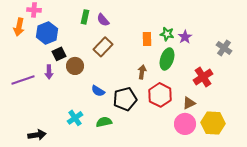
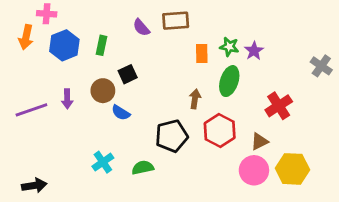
green rectangle: (85, 17) -> (102, 45), moved
brown rectangle: (103, 47) -> (176, 21), moved, turned 42
gray cross: (224, 48) -> (321, 66), moved
black square: (59, 54) -> (128, 74), moved
blue semicircle: (98, 91) -> (121, 113), moved
black arrow: (37, 135) -> (34, 185), moved

